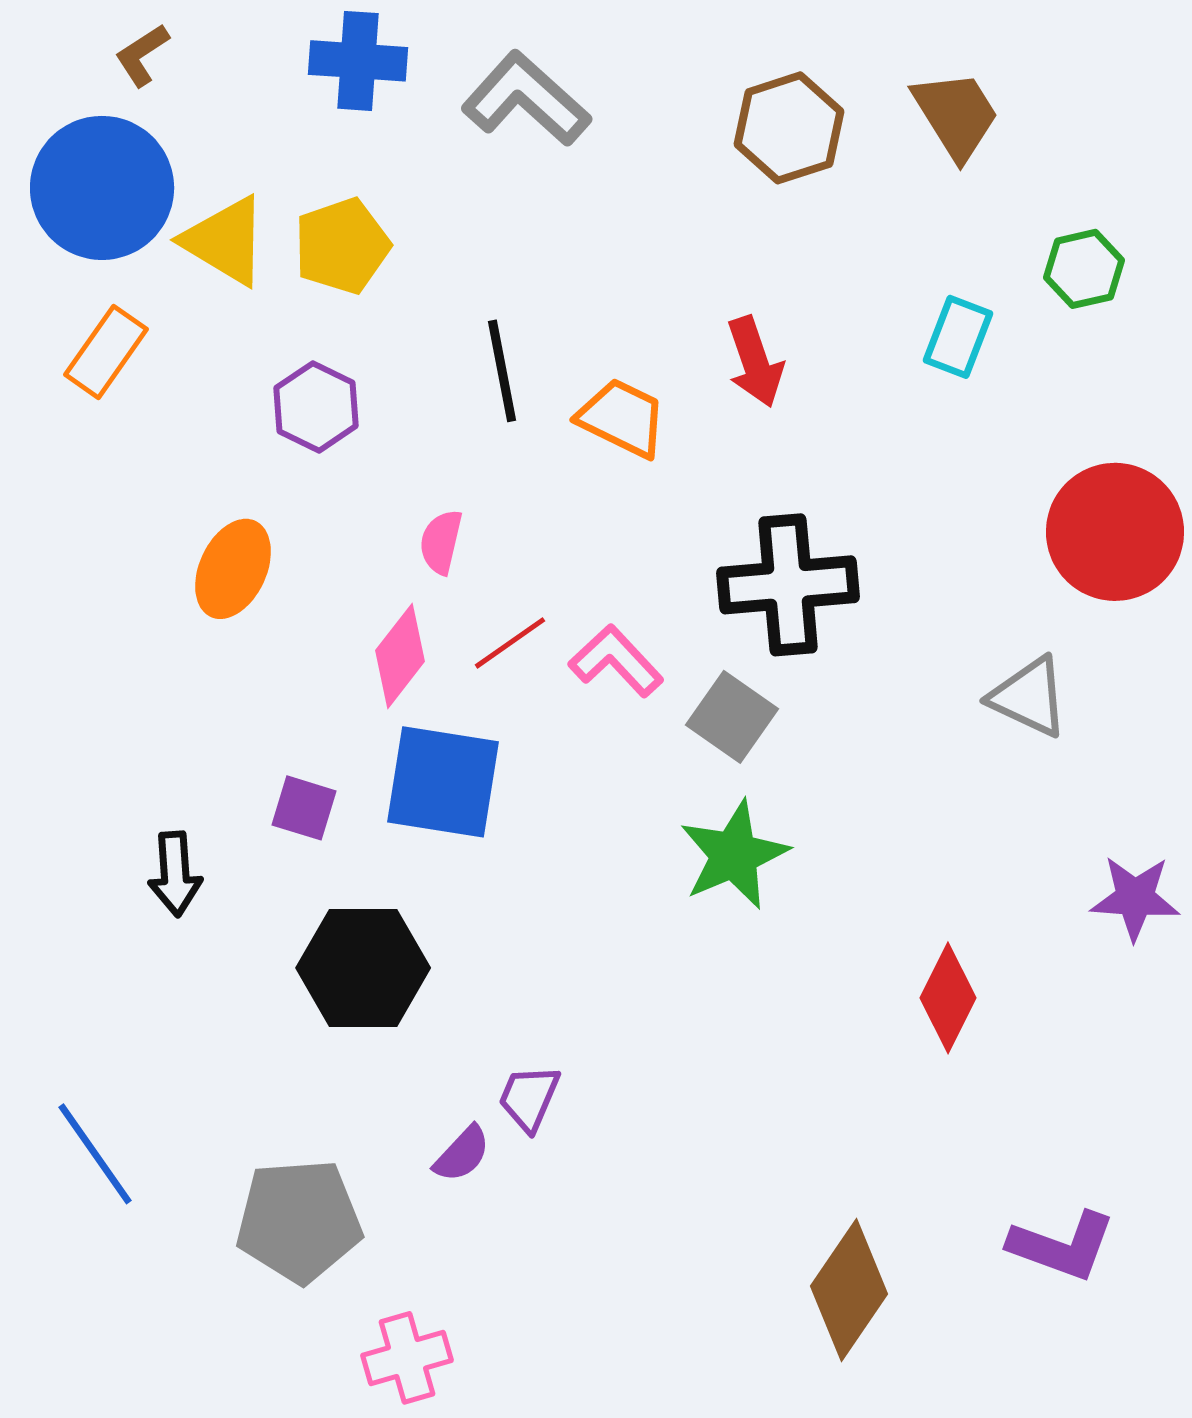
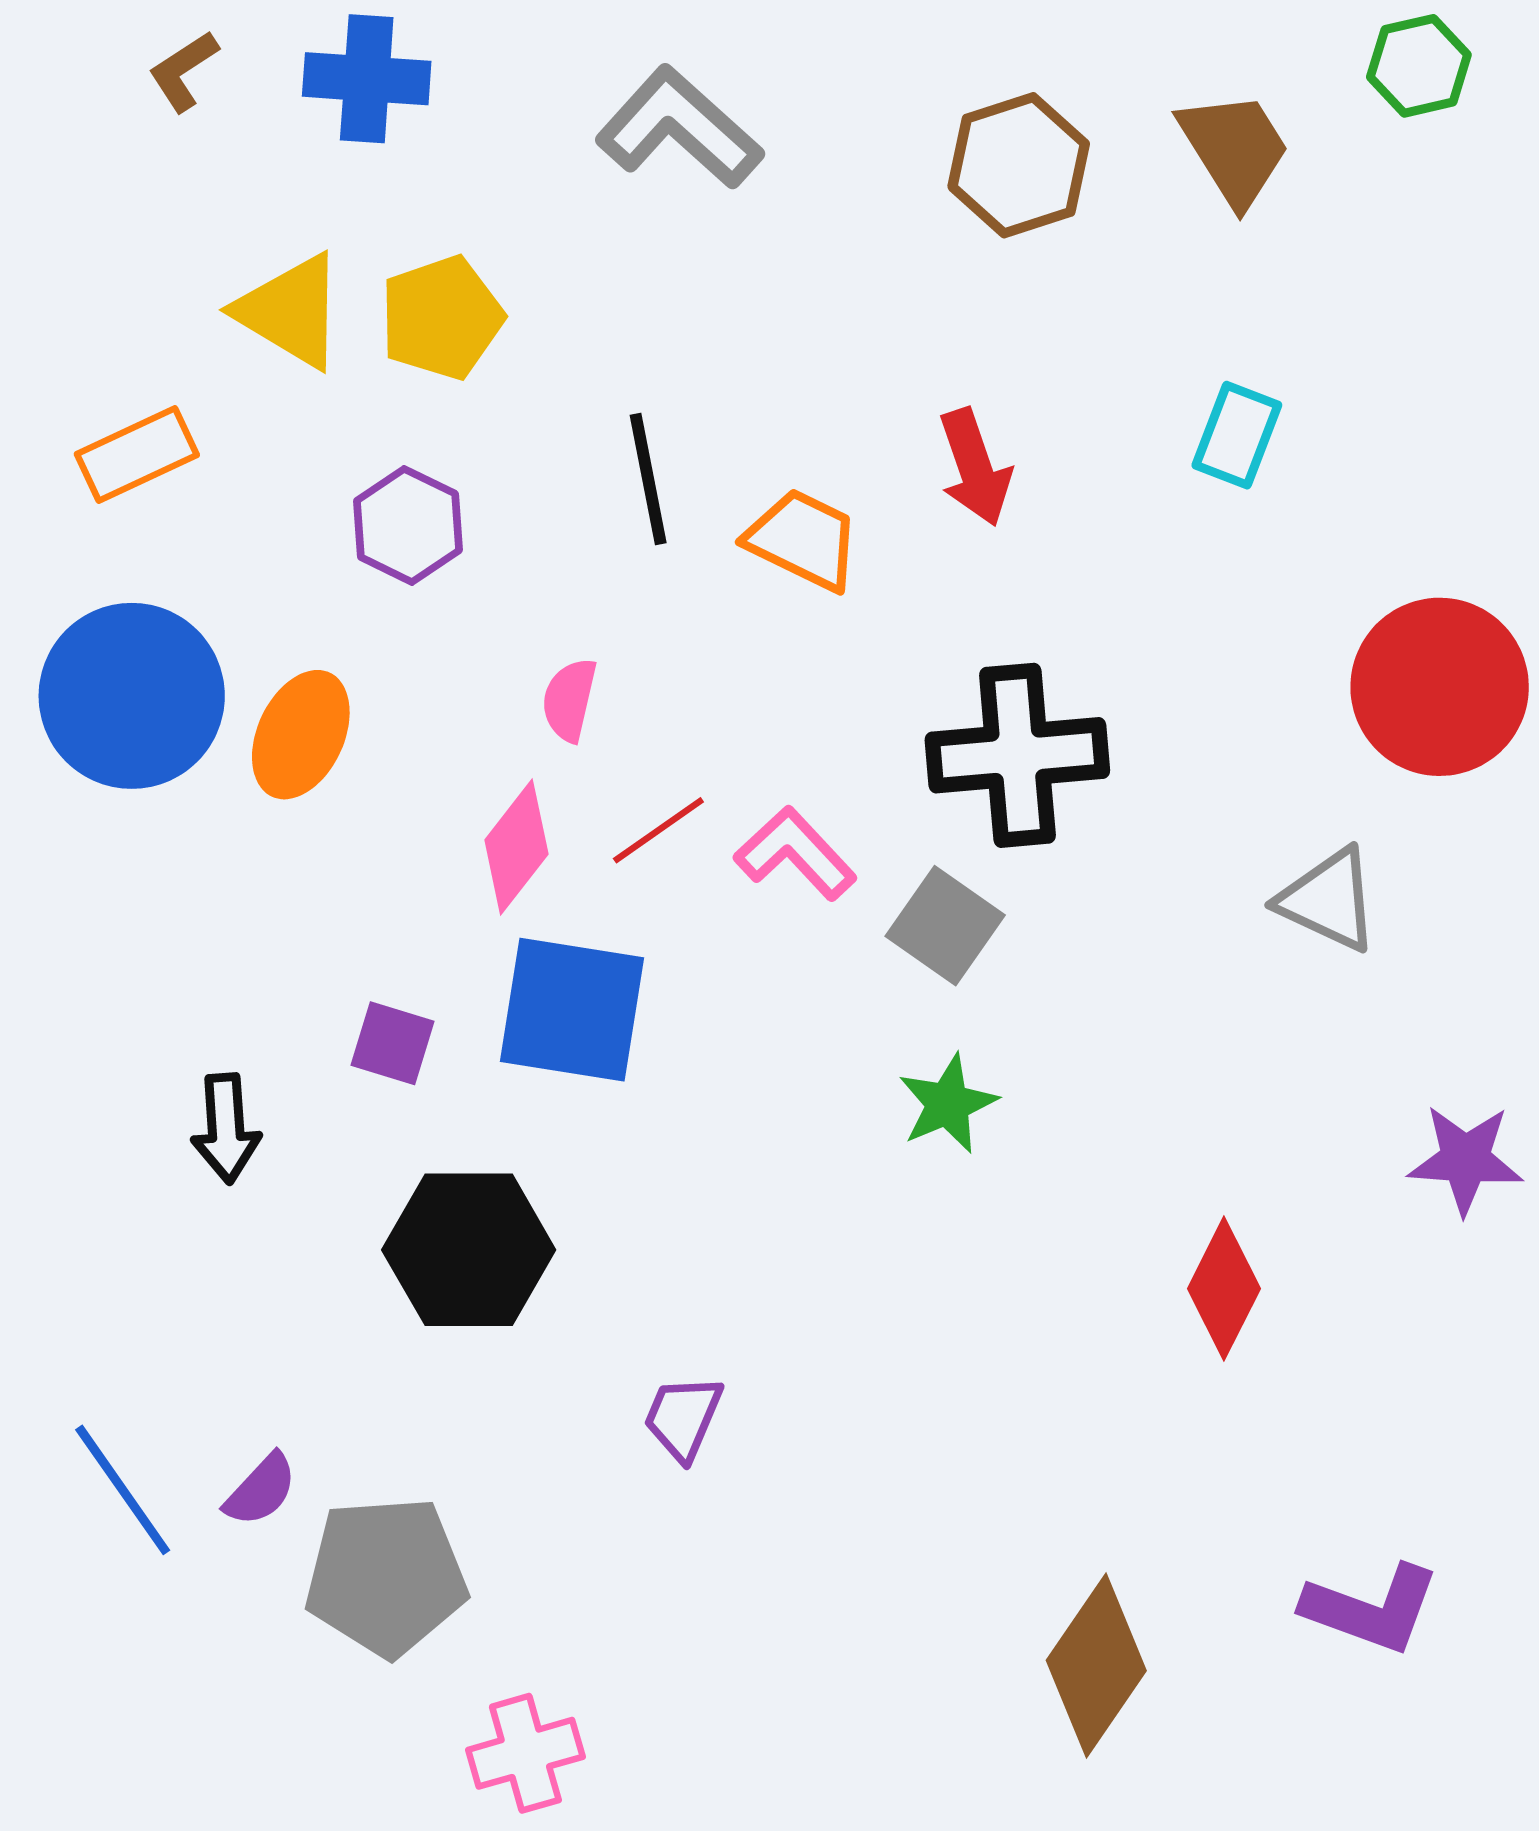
blue cross: (358, 61) -> (367, 79), moved
blue circle: (102, 188) -> (132, 696), moved
green hexagon: (1084, 269) -> (1419, 66), moved
orange rectangle: (106, 352) -> (137, 454), turned 30
green star: (734, 855) -> (948, 1104), size x0.7
purple semicircle: (462, 1154) -> (261, 1490), moved

